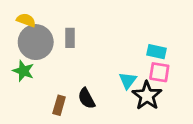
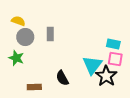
gray circle: (36, 42) -> (25, 37), size x0.7
cyan triangle: (128, 80) -> (92, 65), size x1.5
brown rectangle: (59, 105) -> (34, 87), moved, turned 72

